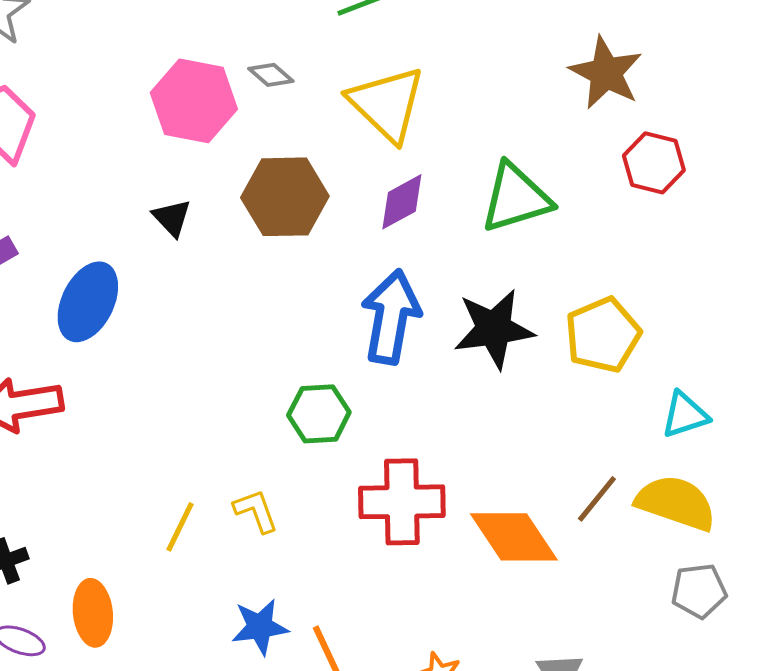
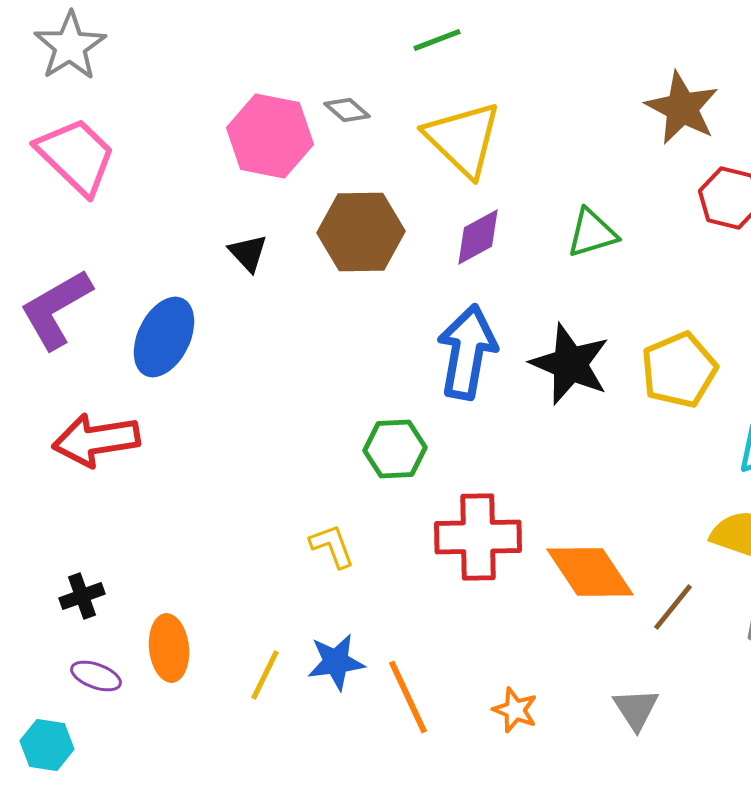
green triangle: (516, 198) -> (592, 233), size x0.7
black star: (494, 329) -> (570, 364), turned 30
brown line: (597, 499) -> (673, 607), moved
yellow line: (180, 527) -> (265, 675), moved

